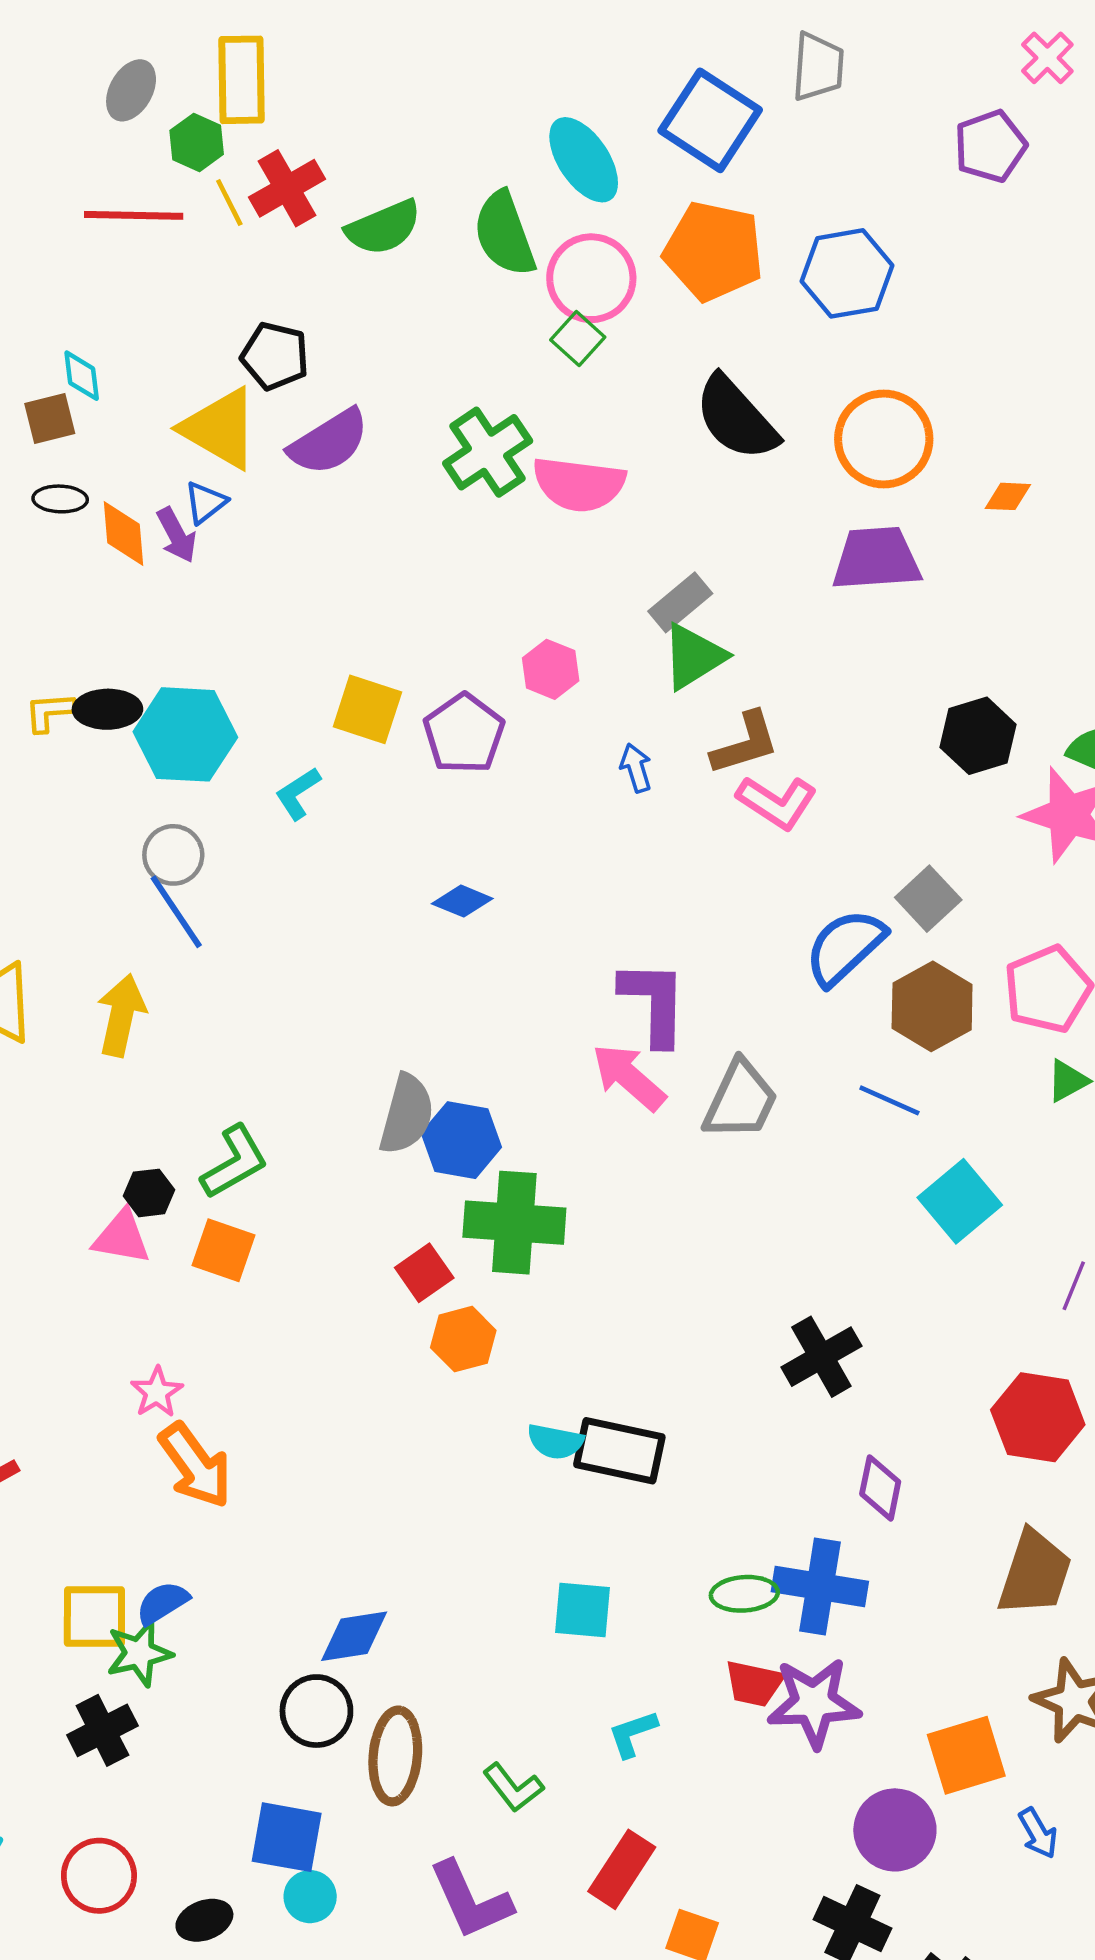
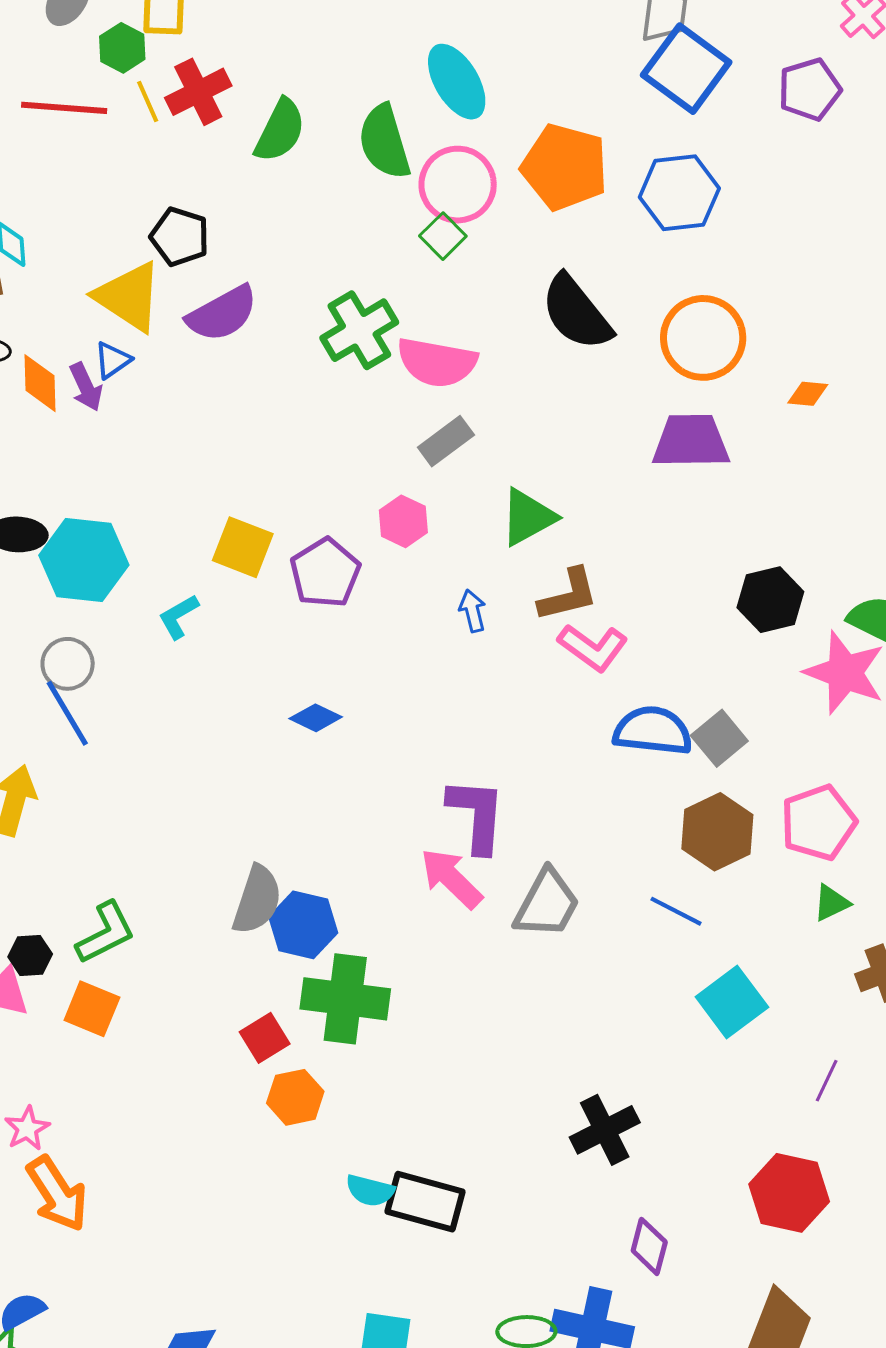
blue square: (710, 120) -> (686, 69), moved
green semicircle: (384, 227) -> (280, 131), turned -44
gray rectangle: (680, 602) -> (446, 441), moved
blue semicircle: (845, 947) -> (653, 731), moved, turned 46

